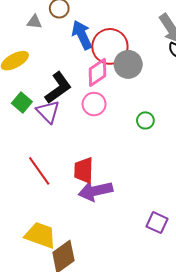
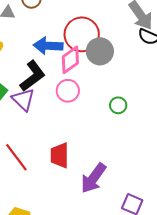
blue arrow: (82, 35) -> (48, 46), moved, turned -60
purple arrow: (95, 191) -> (93, 178), moved, turned -40

